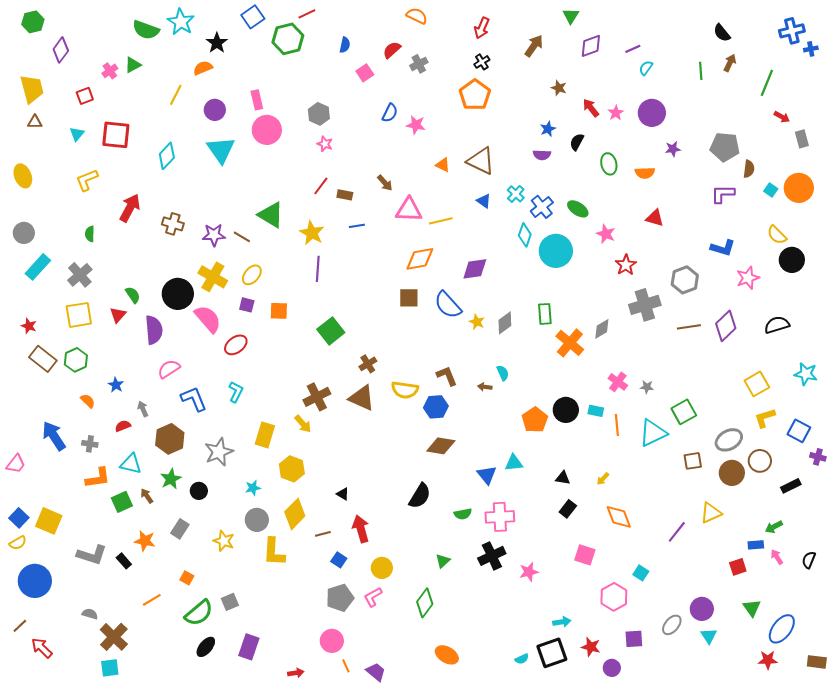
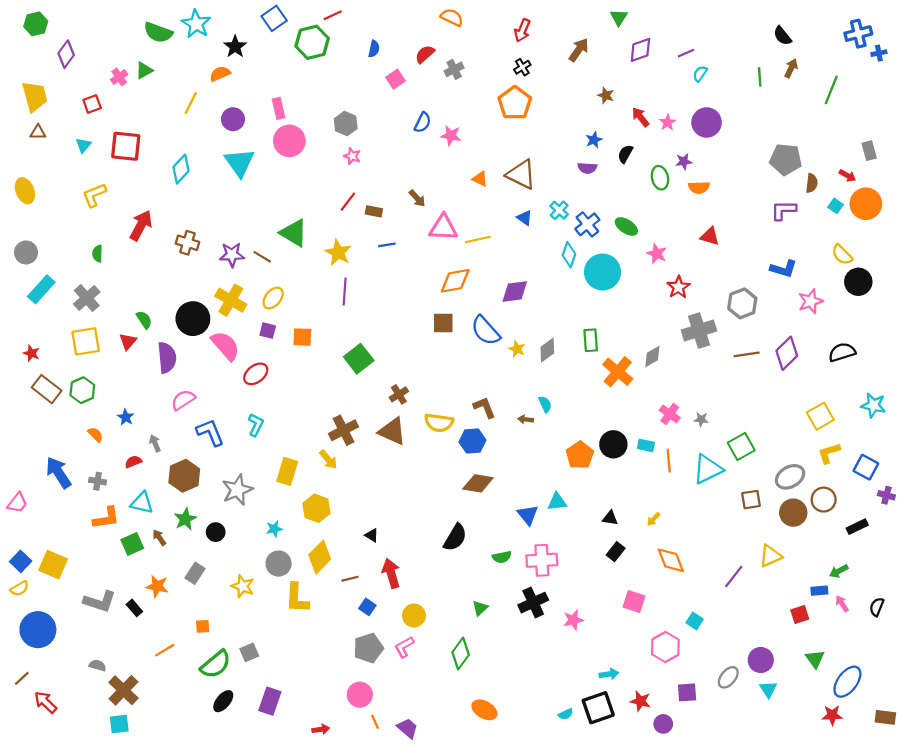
red arrow: (782, 117) -> (847, 176), moved
purple star: (673, 149) -> (684, 161), moved
orange square: (187, 578) -> (203, 626), turned -32

